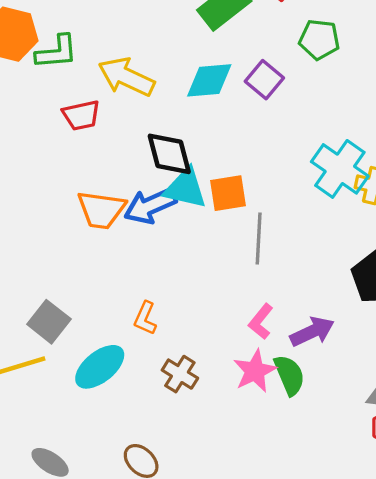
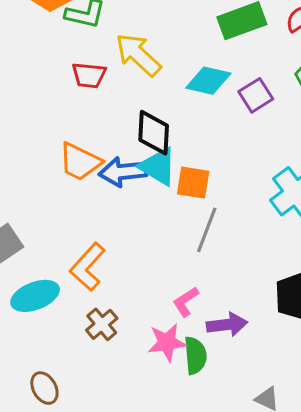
orange L-shape: (145, 318) -> (88, 267), size x1.6

